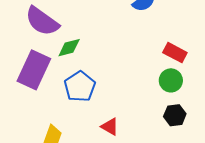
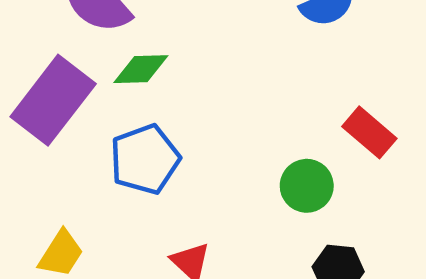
green circle: (171, 80) -> (307, 186), moved

